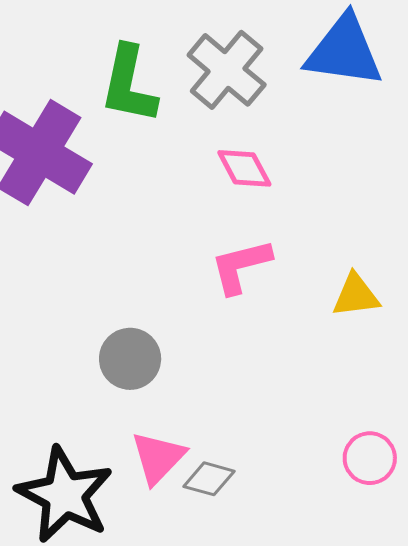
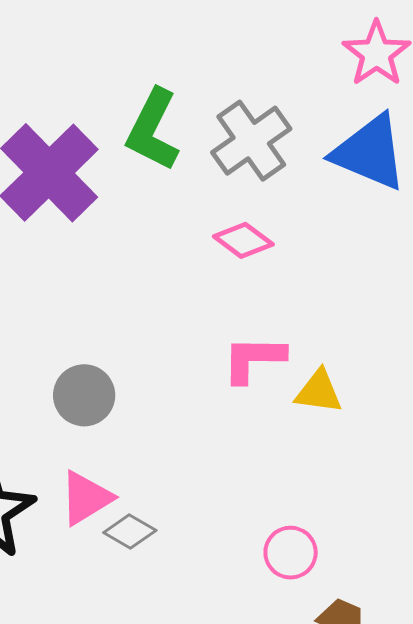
pink diamond: (244, 168) -> (243, 240), turned -40
pink L-shape: (241, 266) -> (254, 359), moved

